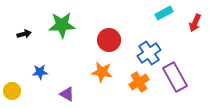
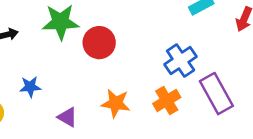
red circle: (109, 40) -> (99, 43), moved
orange star: (102, 72) -> (116, 103), moved

